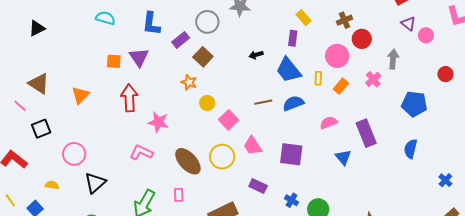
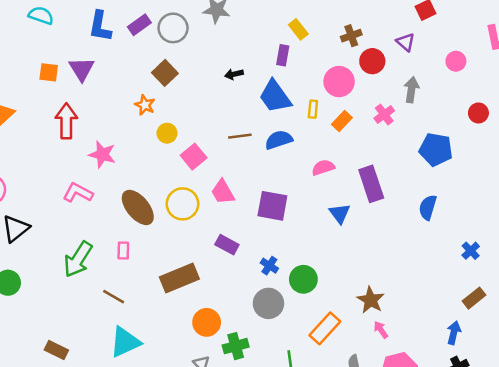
purple triangle: (408, 24) -> (405, 42), moved
purple rectangle: (181, 40) -> (139, 25), moved

